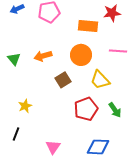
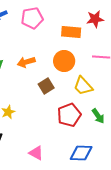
pink triangle: (53, 147) -> (36, 153), turned -35

